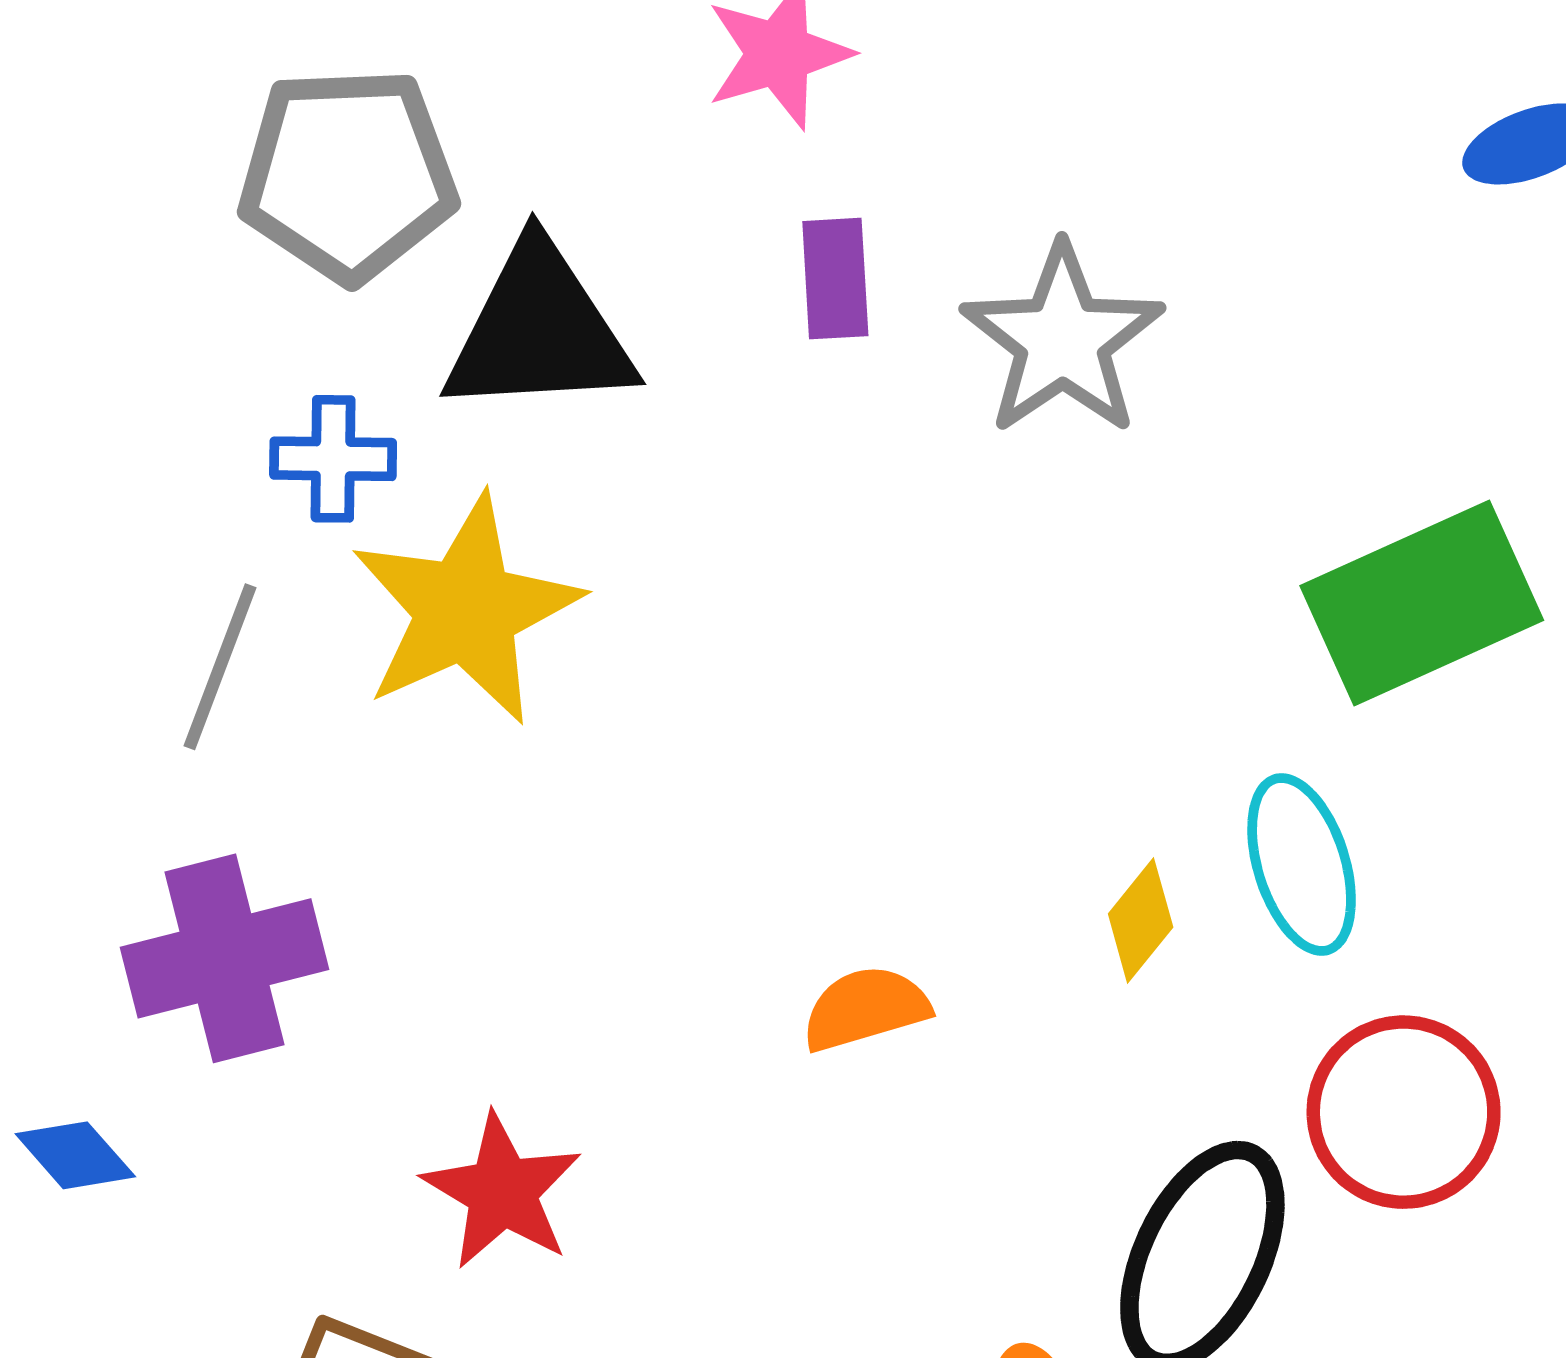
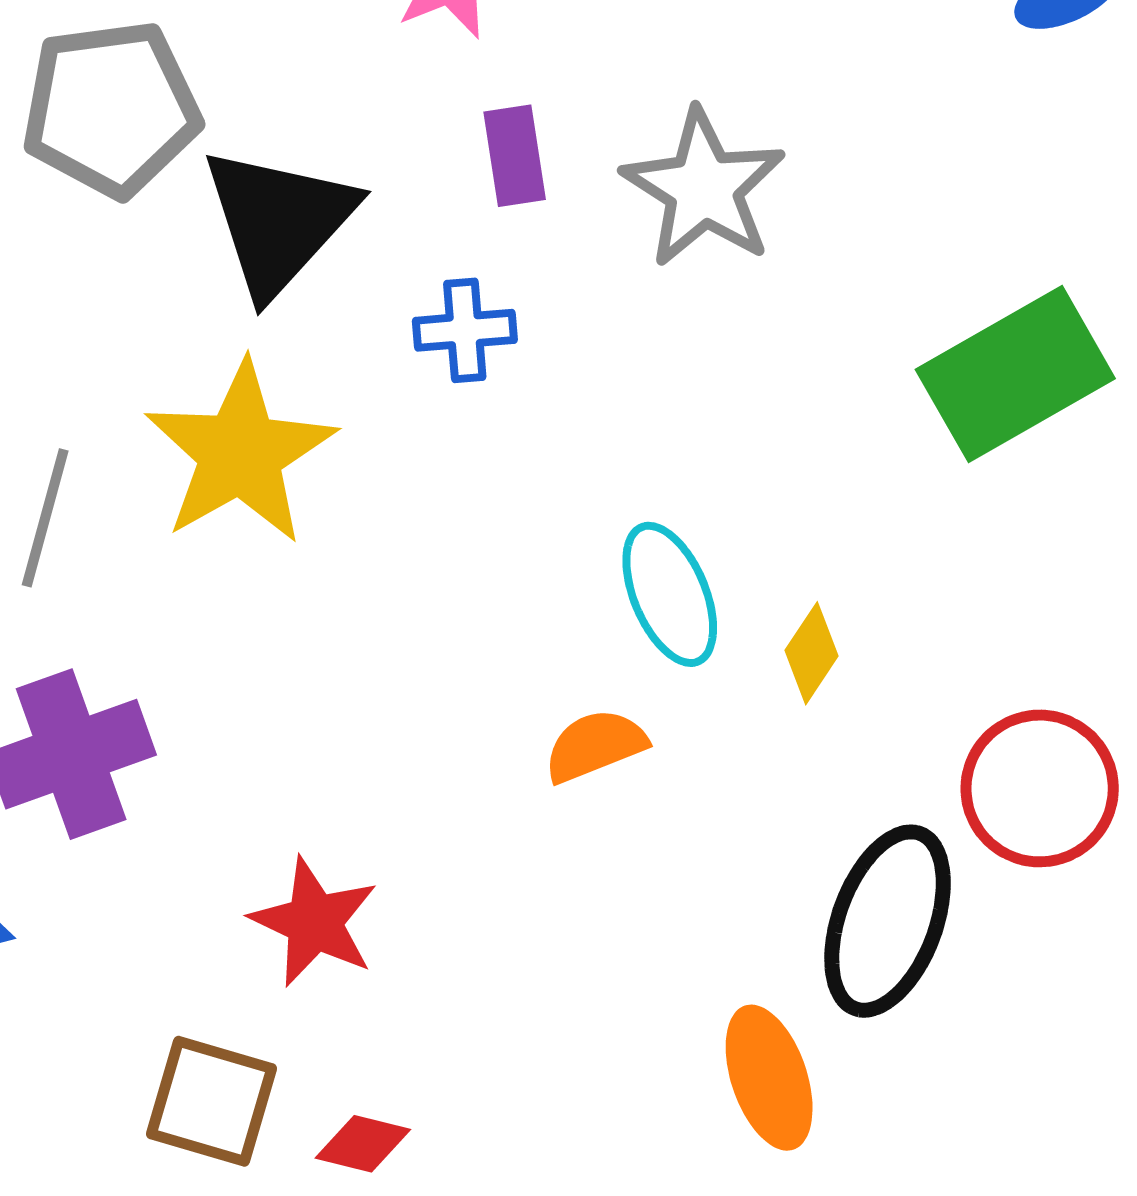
black triangle: (539, 331) -> (278, 221), turned -39
blue cross: (333, 459) -> (465, 330), moved
cyan ellipse: (1302, 864) -> (670, 594), moved

